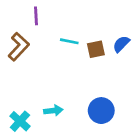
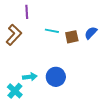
cyan arrow: (53, 111) -> (30, 77), moved
blue circle: (101, 111) -> (56, 77), moved

